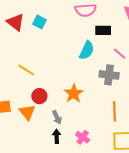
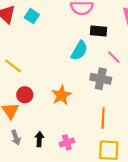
gray arrow: (57, 117) -> (16, 138), moved
pink cross: (83, 137) -> (67, 142), turned 32

